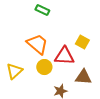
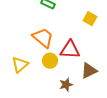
yellow square: (82, 42) -> (90, 19), moved
brown triangle: (83, 77) -> (89, 71), turned -30

